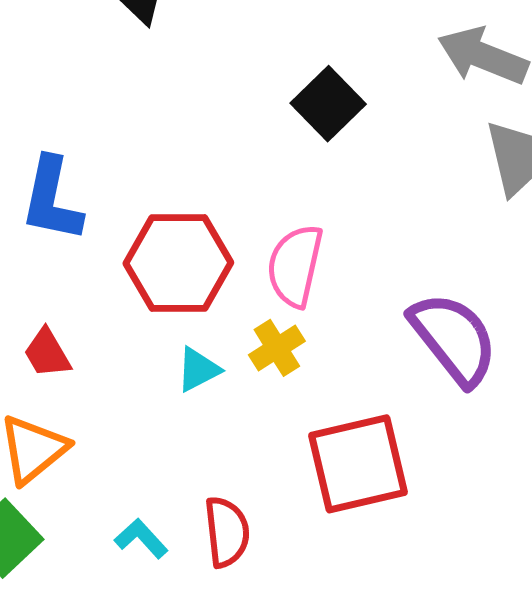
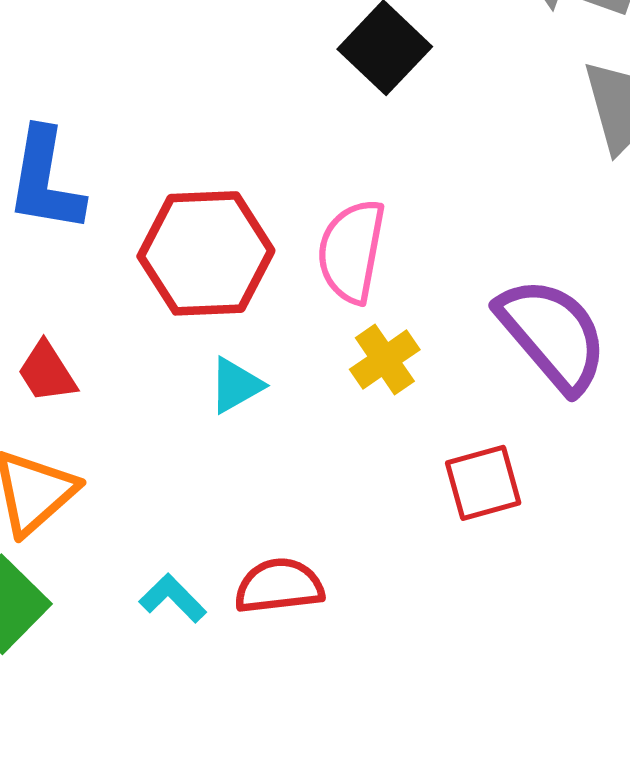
yellow cross: (277, 348) -> (385, 360), moved
red square: (358, 464) -> (483, 483), moved, size x0.6
red semicircle: (227, 532) -> (279, 586), turned -88

